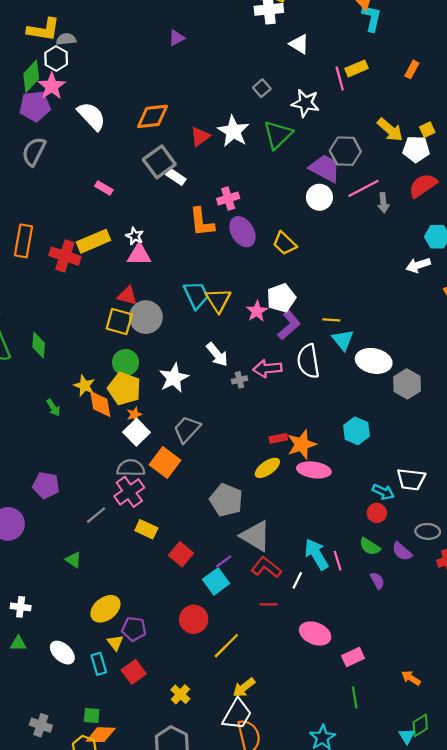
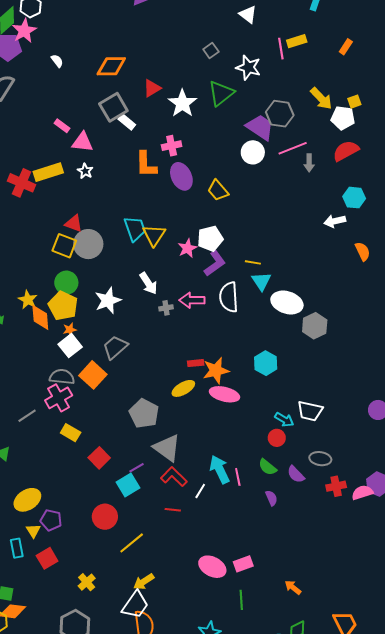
white semicircle: (91, 116) -> (57, 61), size x0.5
white star: (233, 131) -> (182, 103), moved
pink triangle: (139, 255) -> (82, 142), moved
pink ellipse: (315, 633) -> (212, 567), moved

